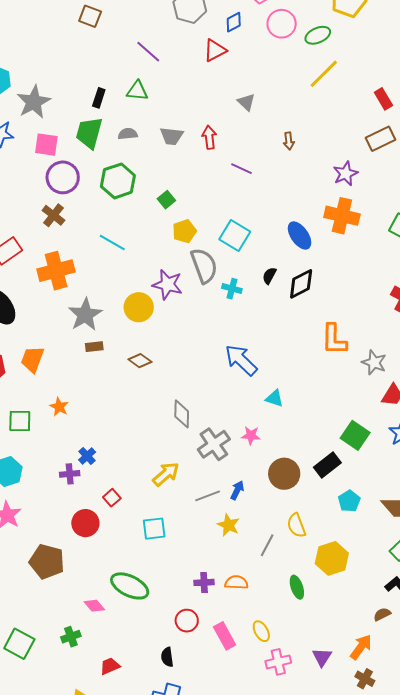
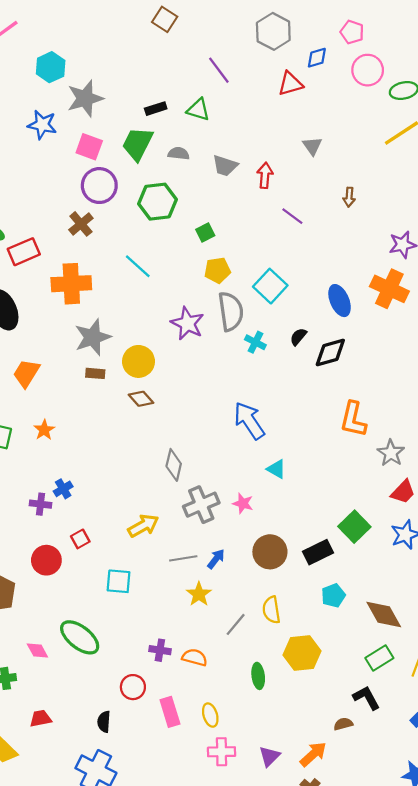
black rectangle: (99, 98) -> (156, 109), turned 42
yellow circle: (139, 307) -> (138, 361), moved

